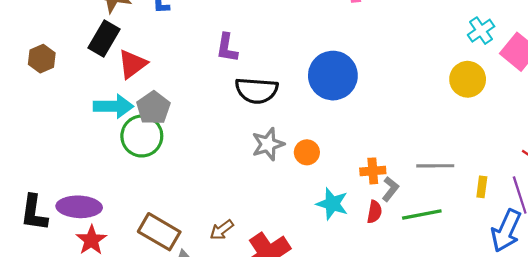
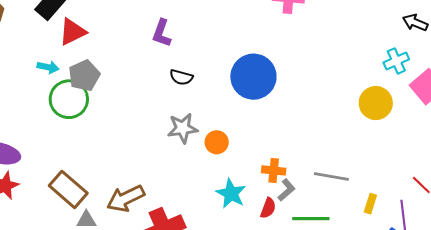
black semicircle: (257, 90) -> (181, 77), size x0.6
cyan arrow: (113, 106) -> (48, 67), size x0.6
brown arrow: (222, 230) -> (126, 198), size x1.6

